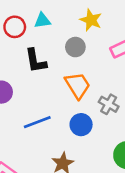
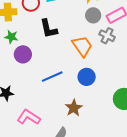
gray circle: (75, 47) -> (93, 15), moved
gray cross: (109, 104) -> (107, 36), moved

